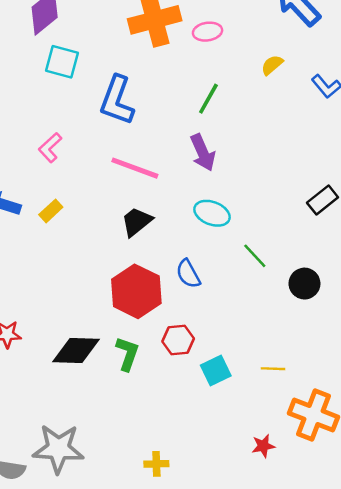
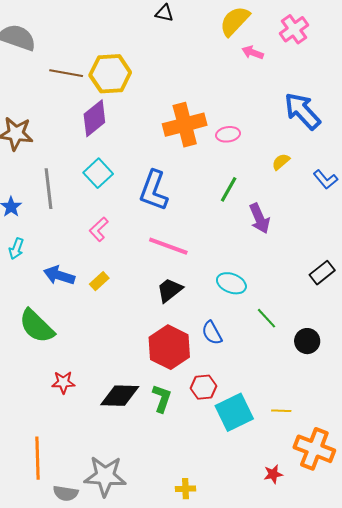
cyan square: (62, 62) -> (98, 173), moved, turned 32
purple arrow: (203, 153) -> (260, 218), moved
cyan square: (216, 371) -> (234, 412), size x1.5

